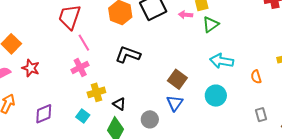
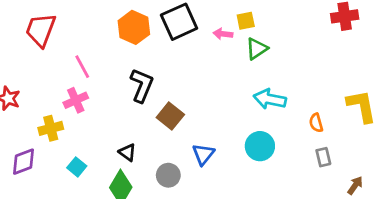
red trapezoid: (70, 17) -> (41, 30), moved
black L-shape: (128, 55) -> (142, 85), turned 90
brown square: (177, 79) -> (170, 116), moved
yellow cross: (96, 92) -> (51, 128), moved
gray rectangle: (261, 115) -> (323, 157), moved

